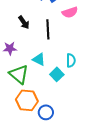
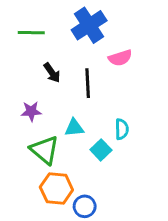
cyan triangle: (39, 59) -> (74, 128), turned -32

